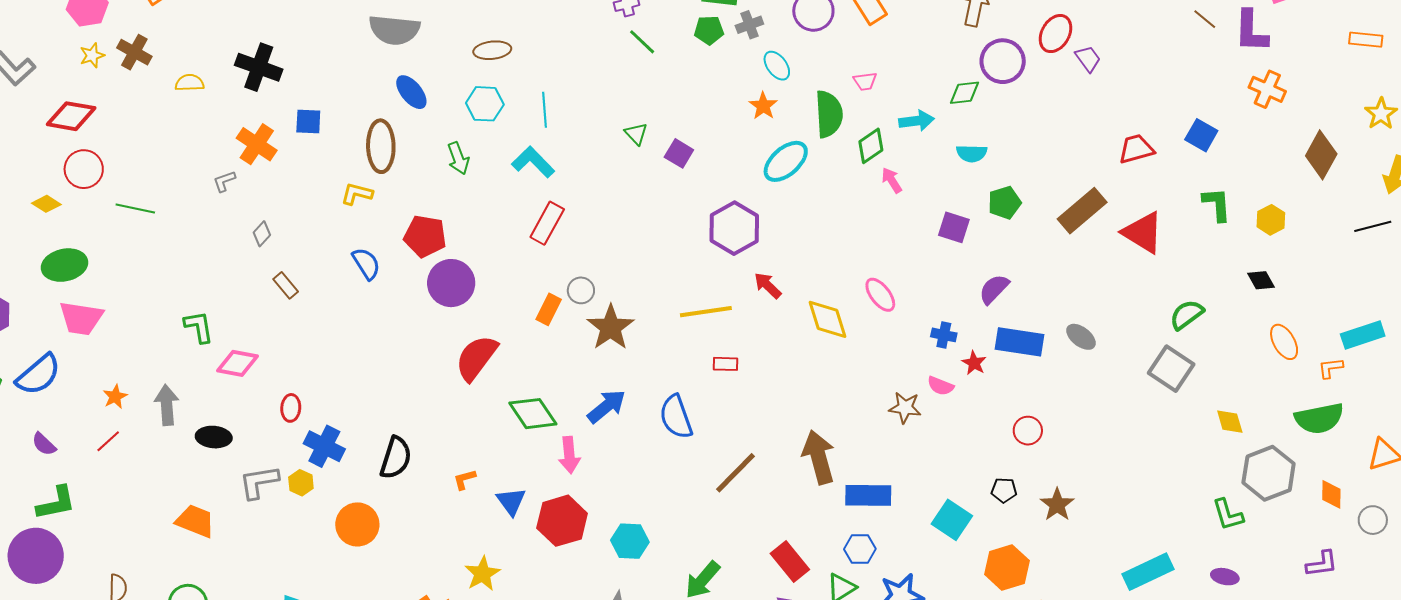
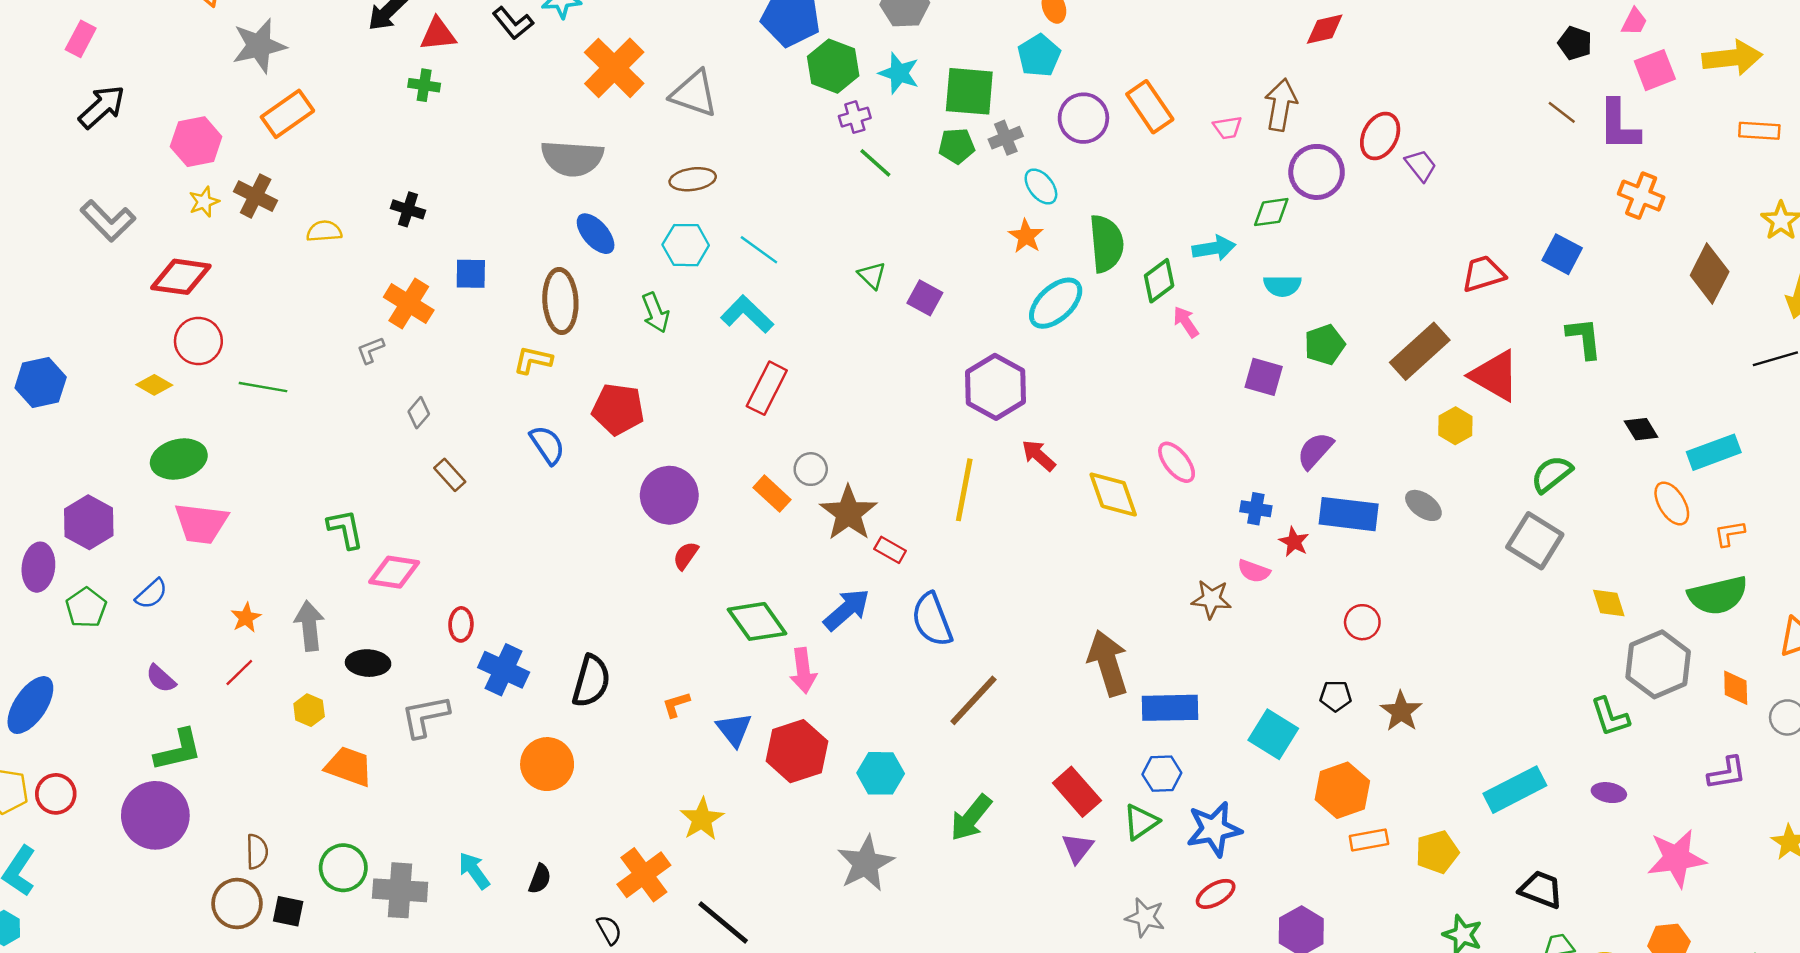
black cross: (259, 67) -> (408, 209), size x0.6
pink trapezoid: (865, 81) -> (1227, 128), moved
cyan line: (545, 110) -> (759, 250), turned -48
yellow hexagon: (1271, 220) -> (1455, 426), moved
purple circle: (451, 283) -> (669, 495), moved
orange rectangle: (549, 309) -> (772, 494), turned -72
yellow line: (706, 312) -> (964, 490), turned -69
cyan rectangle: (1363, 335) -> (1714, 452), moved
red semicircle: (476, 358) -> (686, 556), size x0.5
red rectangle: (725, 364) -> (890, 550), moved, turned 30
blue semicircle: (38, 375) -> (151, 594), size x0.6
brown line: (735, 473) -> (973, 700), moved
yellow hexagon: (301, 483) -> (309, 710), moved

